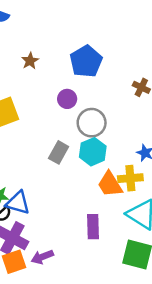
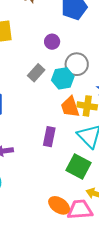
purple circle: (67, 99) -> (52, 42), moved
gray circle: (92, 123) -> (77, 64), moved

